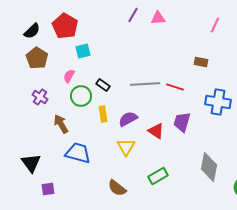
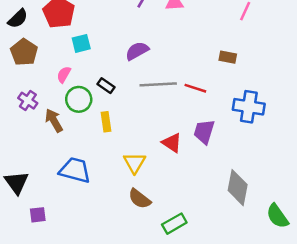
purple semicircle: (128, 119) -> (137, 51), moved
brown arrow: (61, 124) -> (54, 120), moved
green rectangle: (158, 176) -> (174, 224), moved
brown semicircle: (117, 188) -> (140, 199), moved

